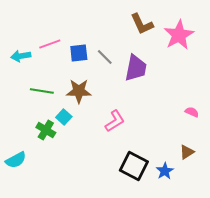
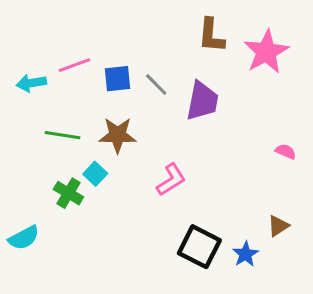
brown L-shape: (142, 24) -> (211, 35), turned 30
pink semicircle: (192, 112) -> (286, 151), moved

